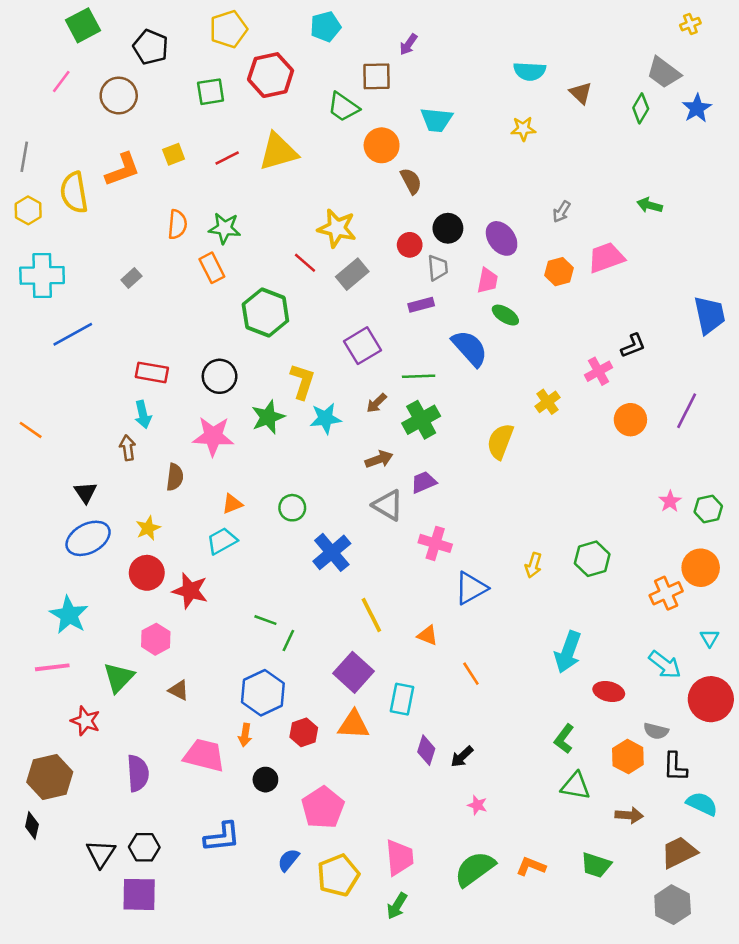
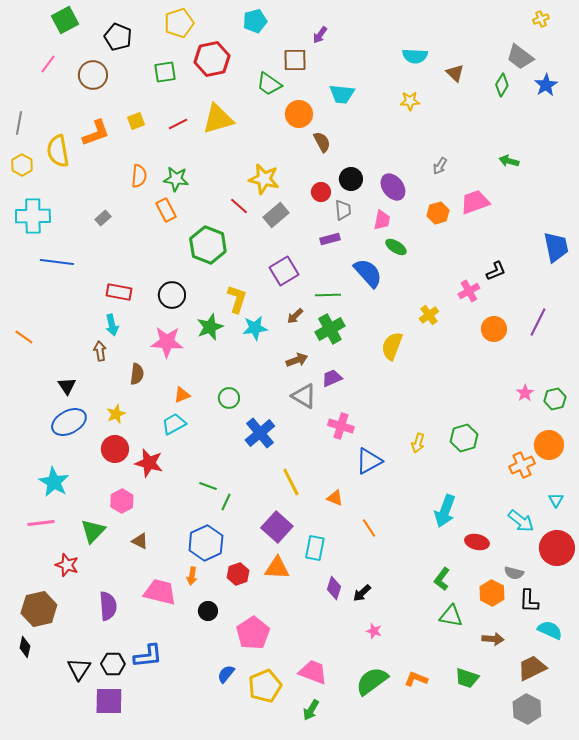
blue line: (73, 334) -> (57, 262), turned 36
blue L-shape: (222, 837) -> (148, 656), moved
pink trapezoid: (399, 857) -> (313, 672), turned -64

